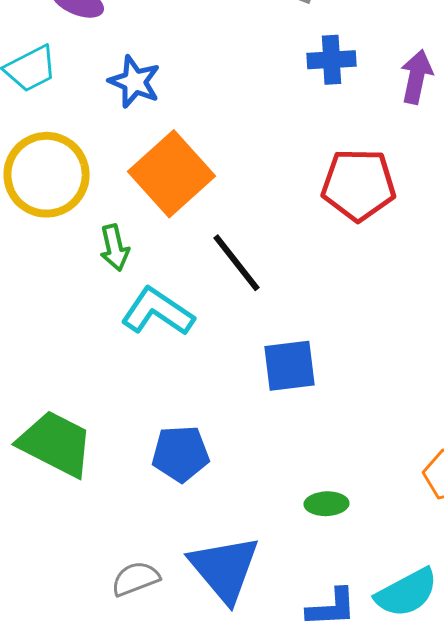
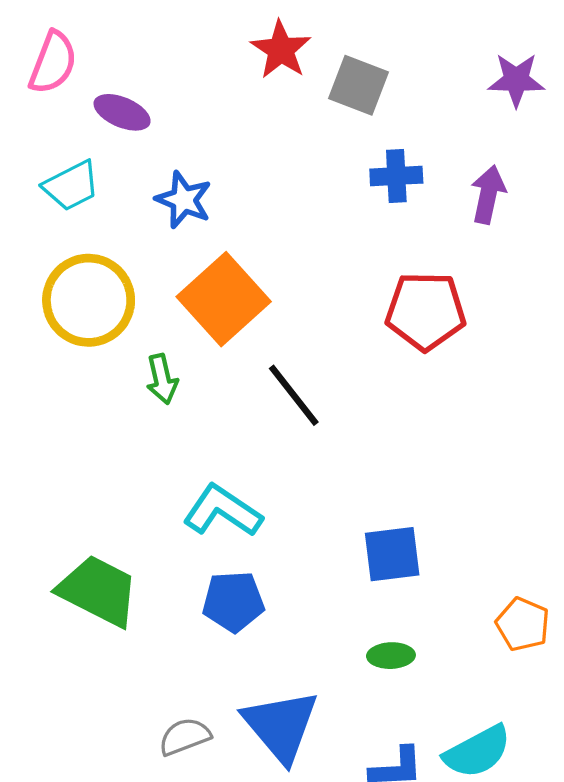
cyan L-shape: (158, 312) -> (222, 511), moved
blue square: (290, 366) -> (392, 554), moved

